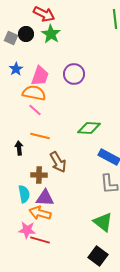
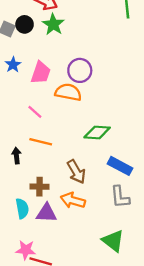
orange semicircle: (34, 93) -> (68, 92), moved
brown arrow: (58, 162) -> (76, 172), moved
orange arrow: (40, 213) -> (73, 200), moved

